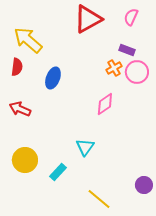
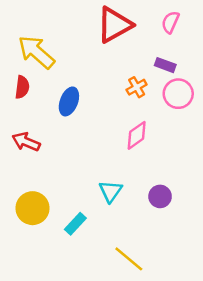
orange cross: (114, 68) -> (137, 87), moved
purple circle: (144, 185) -> (160, 196), moved

